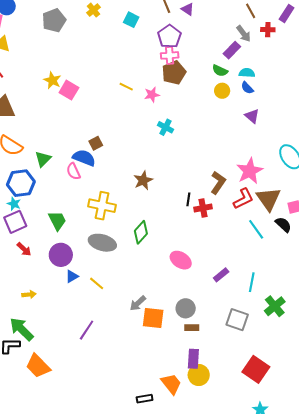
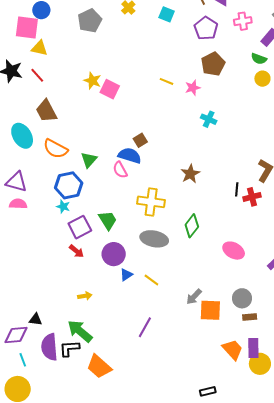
pink cross: (170, 55) -> (243, 21), moved
purple square: (15, 222) -> (80, 227), moved
orange trapezoid: (171, 384) -> (233, 350), moved

